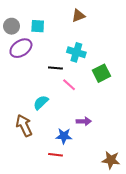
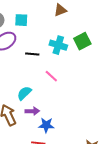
black line: (55, 68) -> (32, 54), moved
green square: (101, 73) -> (82, 41), moved
purple arrow: (84, 121) -> (32, 111), moved

